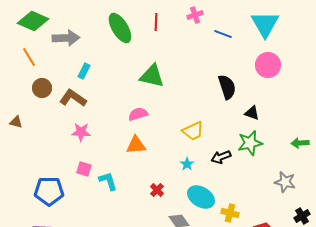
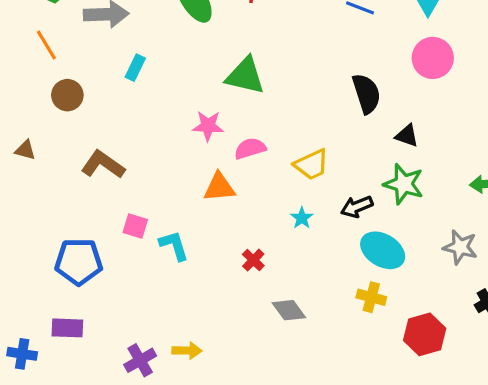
brown L-shape: (73, 98) -> (103, 165), moved
pink semicircle: (138, 114) -> (250, 148), moved
pink star: (81, 132) -> (208, 126), moved
green star: (250, 143) -> (404, 184), turned 30
cyan ellipse: (201, 197) -> (383, 250), moved

